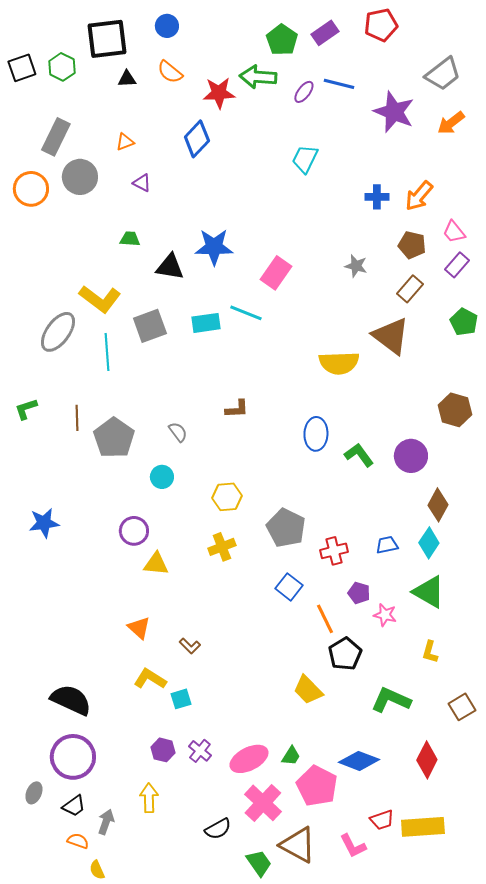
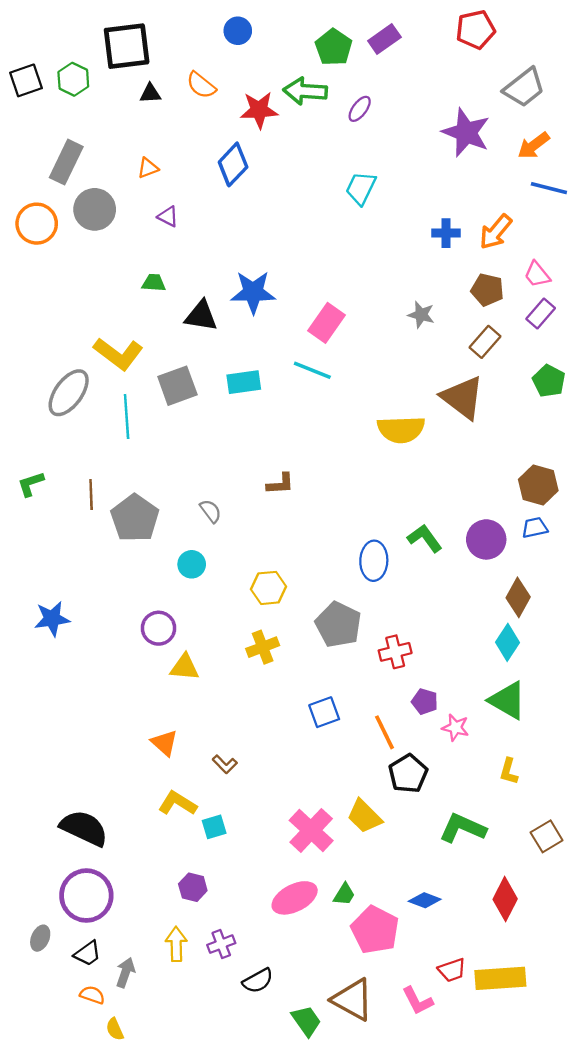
red pentagon: (381, 25) -> (476, 30), moved
blue circle: (167, 26) -> (238, 31), moved
blue line: (339, 84) -> (549, 188), moved
cyan line: (246, 313) -> (312, 370), moved
blue ellipse: (316, 434) -> (374, 561), moved
blue trapezoid: (387, 545) -> (535, 528), moved
blue square: (289, 587) -> (324, 712), moved, turned 32
purple cross: (200, 751) -> (221, 944), moved, turned 30
blue diamond: (359, 761) -> (425, 900), size x0.7
pink cross: (263, 803) -> (311, 830), moved

